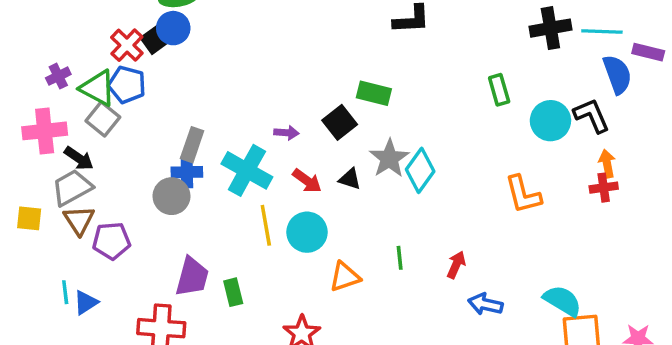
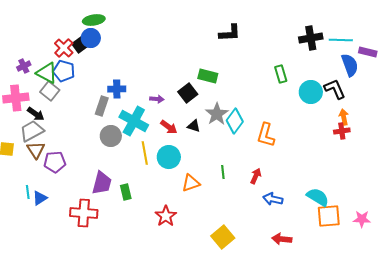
blue cross: (187, 172) -> (117, 89), moved
orange L-shape: (523, 194) -> (266, 135), moved, turned 30
gray circle: (171, 196) -> (111, 136), moved

